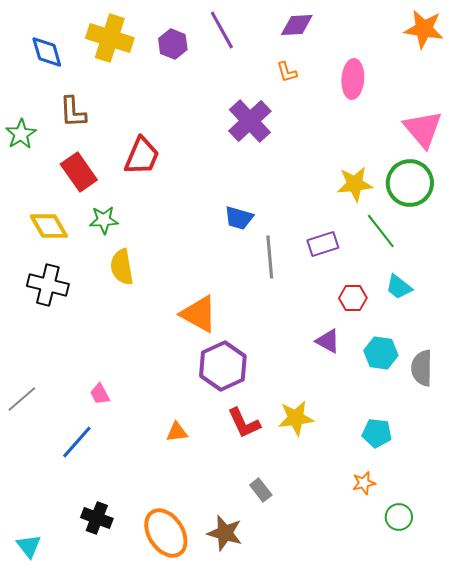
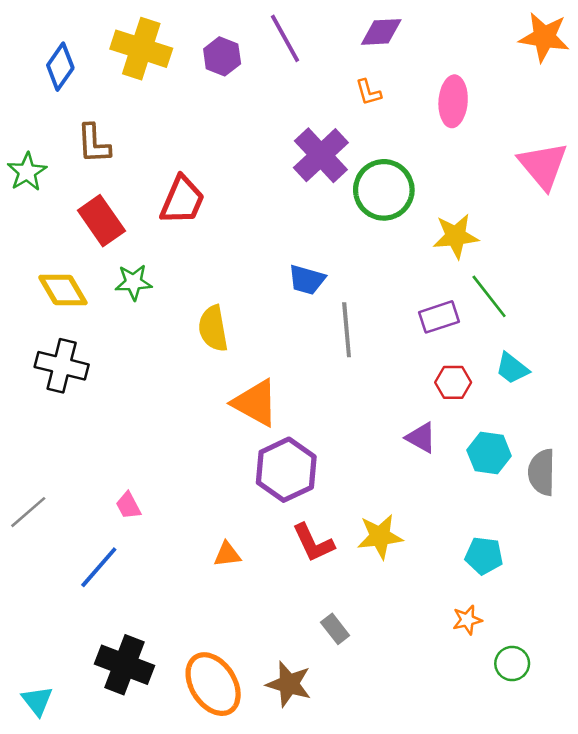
blue diamond: (47, 52) -> (60, 67), turned 51
green circle: (410, 183) -> (384, 190), moved
purple rectangle: (323, 244) -> (439, 317), moved
yellow semicircle: (122, 267) -> (213, 328), moved
black cross: (97, 518) -> (125, 665), size x1.4

